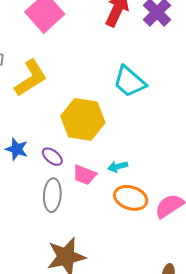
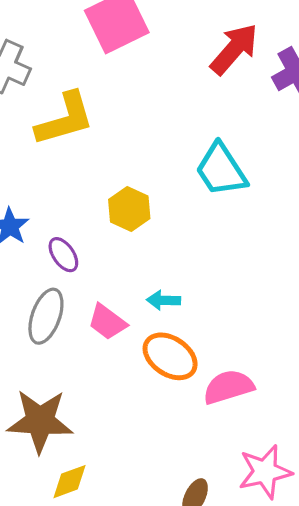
yellow hexagon: (83, 119) -> (129, 209), size x0.6
pink trapezoid: (85, 175) -> (107, 322), moved

